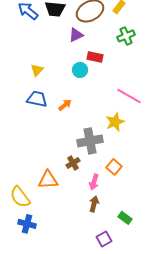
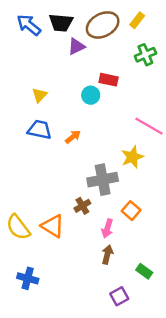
purple triangle: (76, 35) -> (76, 46), moved
orange triangle: (48, 180) -> (53, 226), turned 35
yellow semicircle: (20, 197) -> (18, 227), moved

